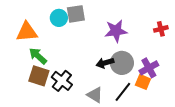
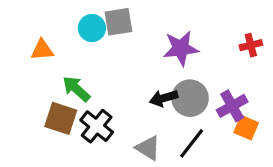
orange triangle: (27, 32) -> (42, 50), size x0.7
green arrow: (38, 56) -> (76, 89), moved
orange square: (143, 82) -> (246, 128), moved

